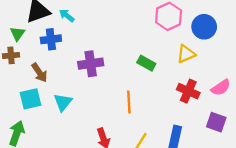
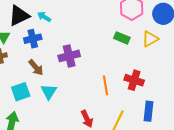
green rectangle: (146, 63) -> (122, 38), moved
brown arrow: (39, 73) -> (36, 67), moved
red cross: (188, 91) -> (134, 80), moved

